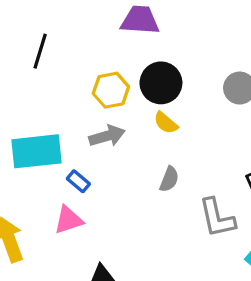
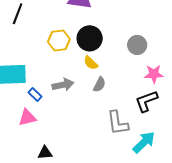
gray arrow: (107, 136) -> (63, 85), moved
gray semicircle: (169, 179) -> (99, 85), moved

